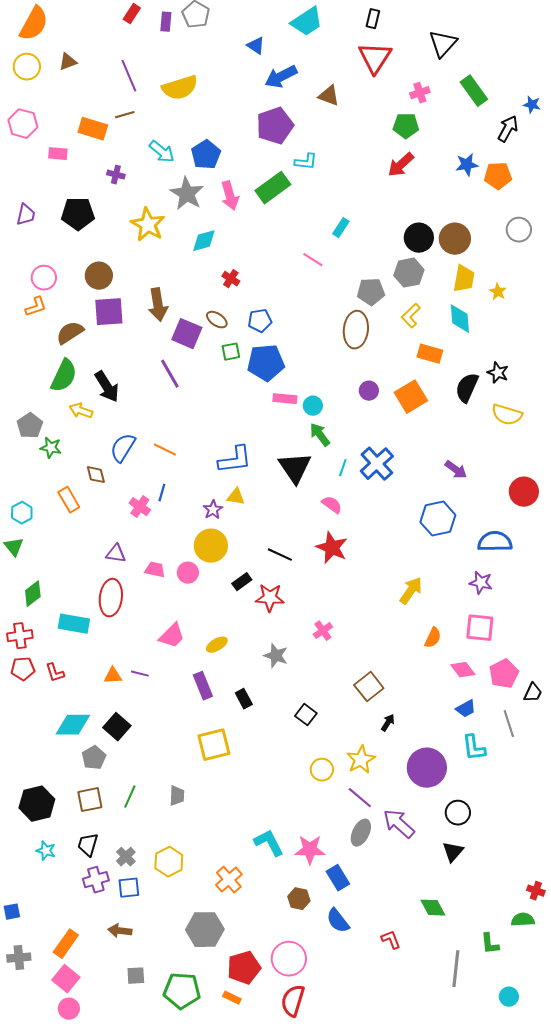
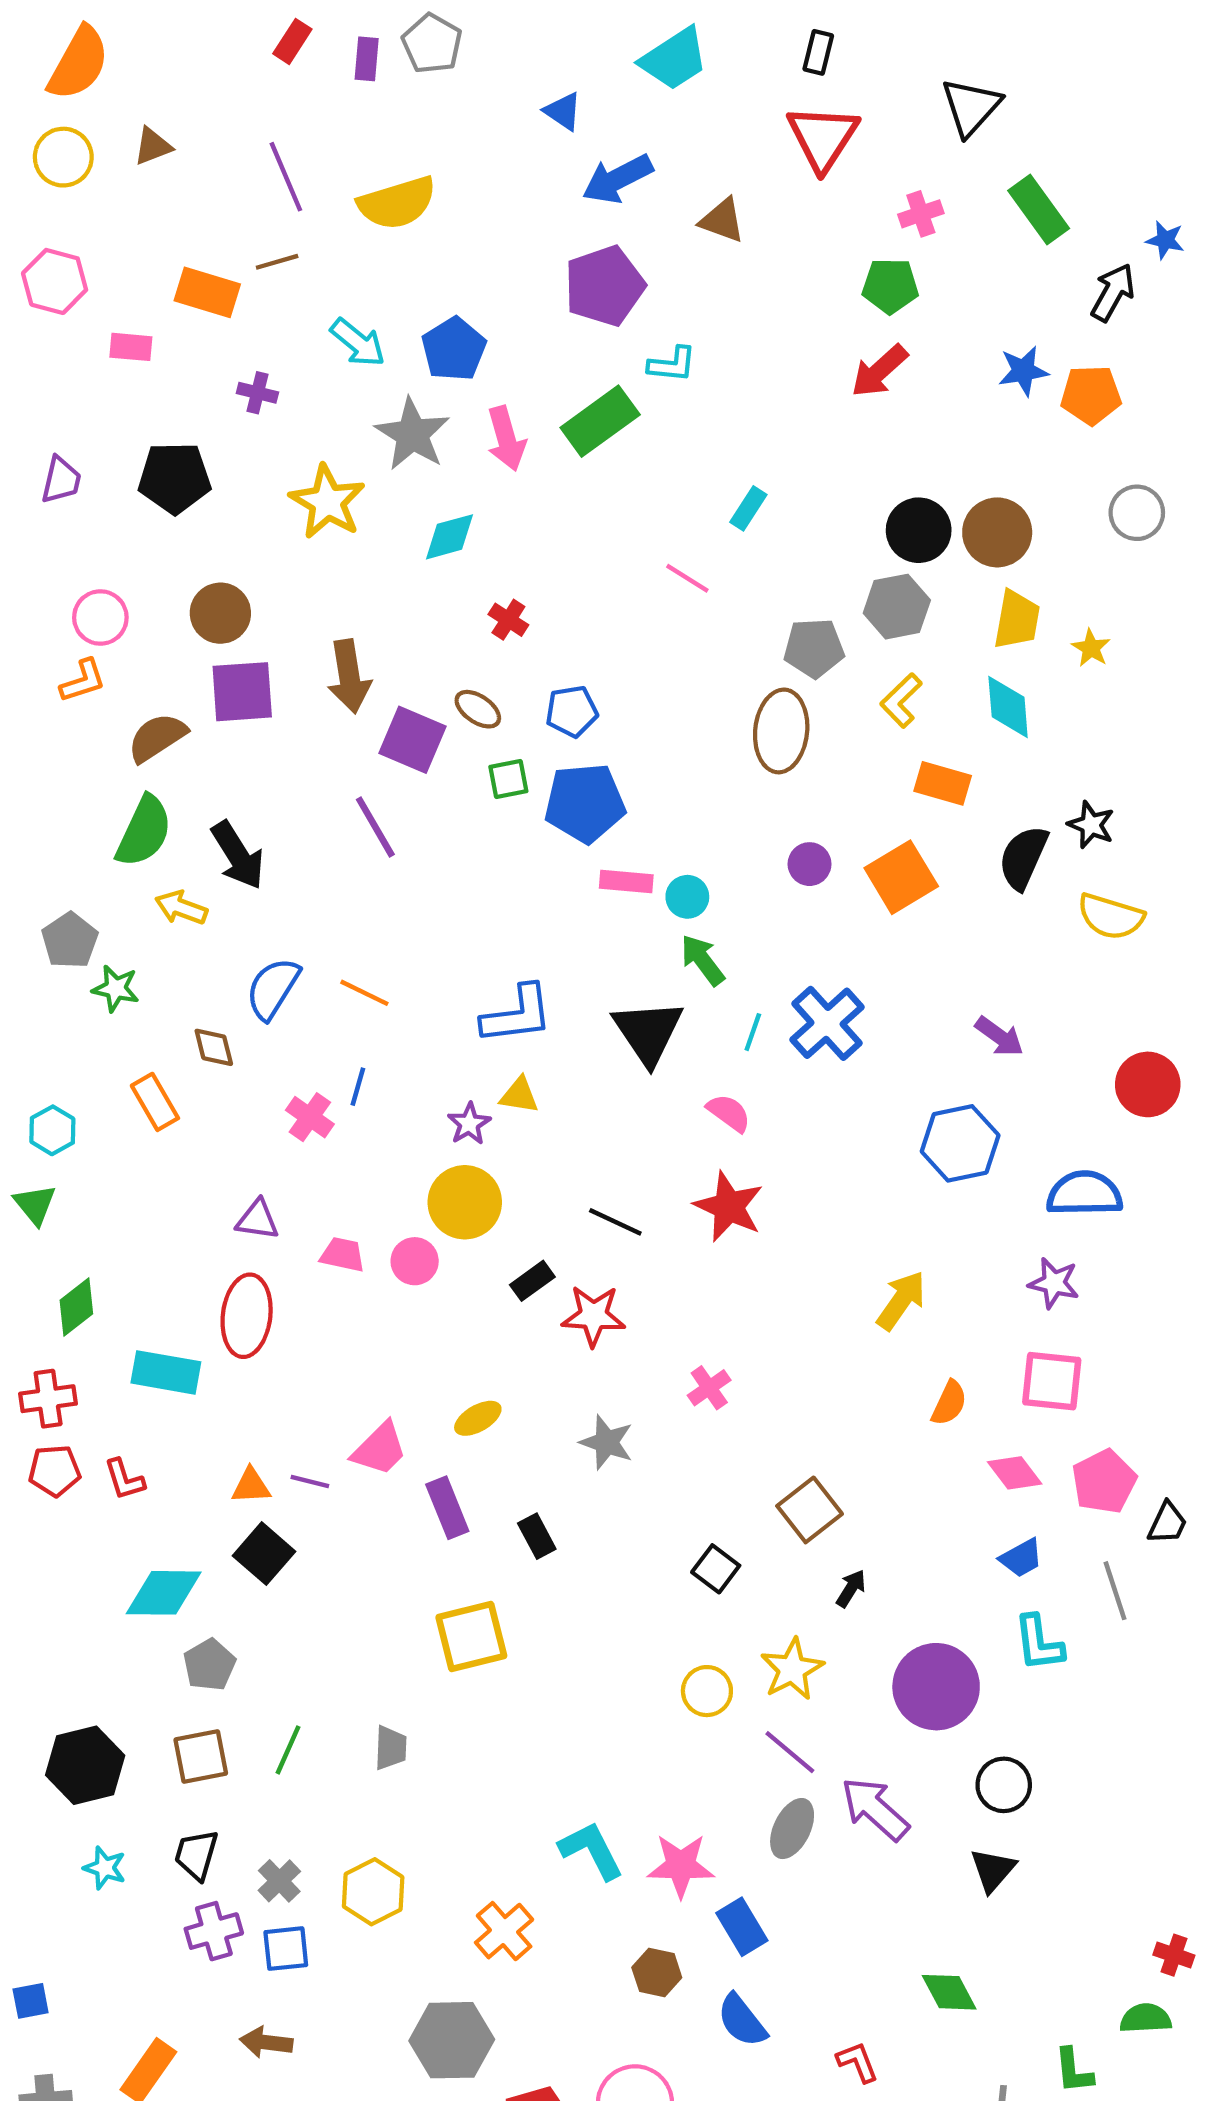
pink trapezoid: (172, 636) -> (380, 1449), moved
black square: (306, 715) -> (716, 1569), moved
black square: (117, 727) -> (264, 1554), moved

